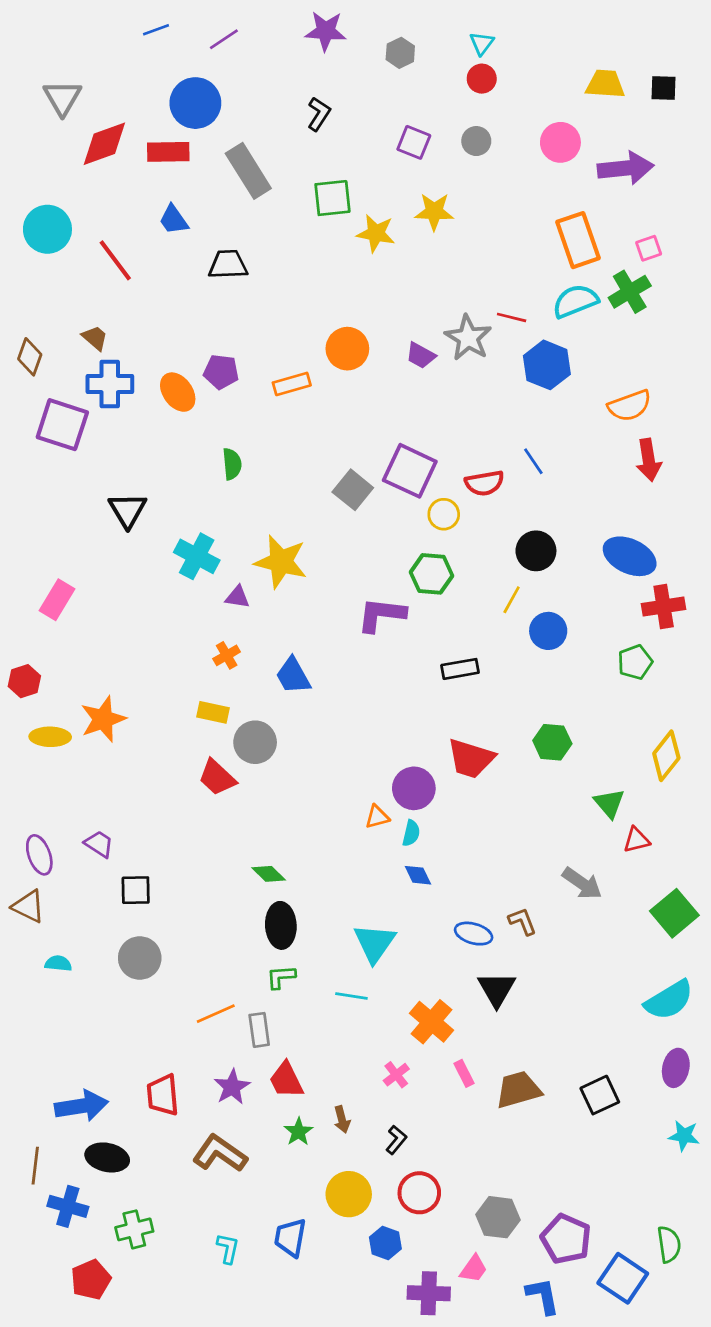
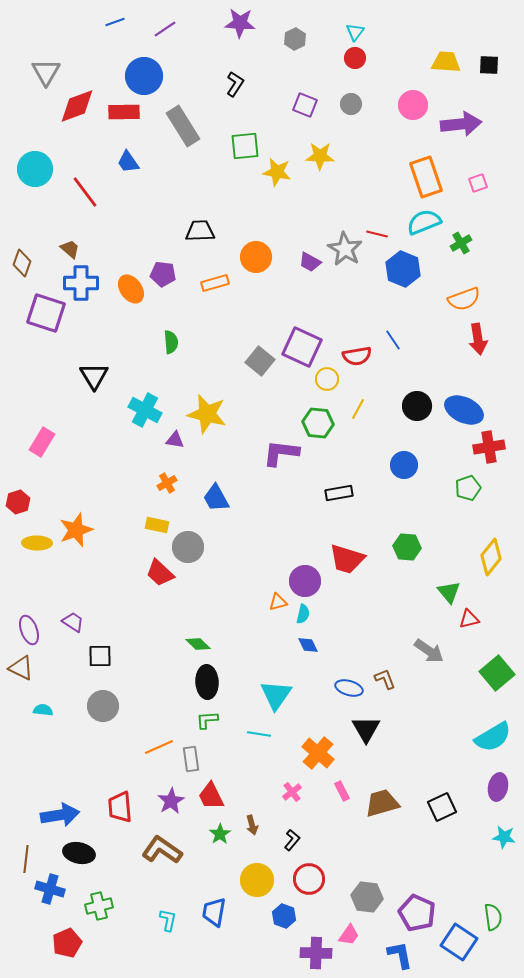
black trapezoid: (228, 265) -> (200, 231), moved
green cross: (630, 292) -> (461, 243), moved, size x0.7
black circle: (536, 551) -> (417, 406), moved
yellow line: (512, 600) -> (358, 409), moved

